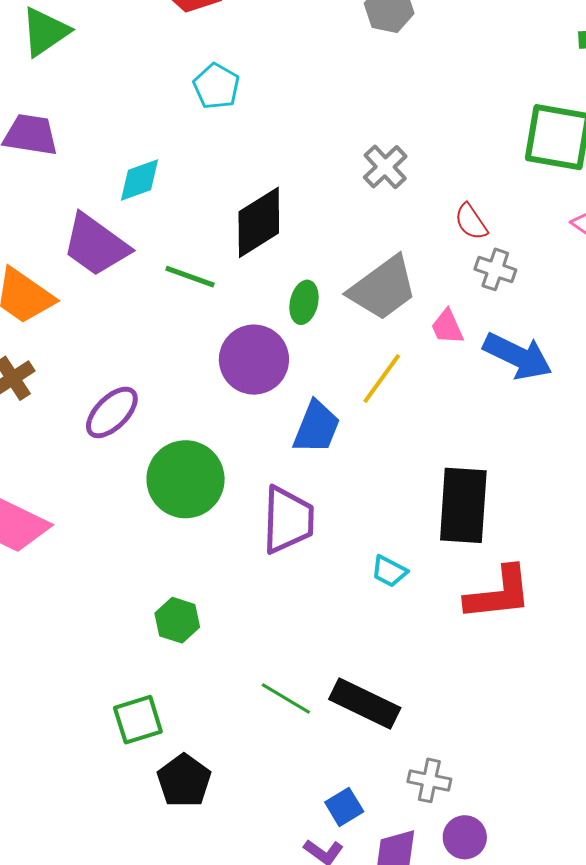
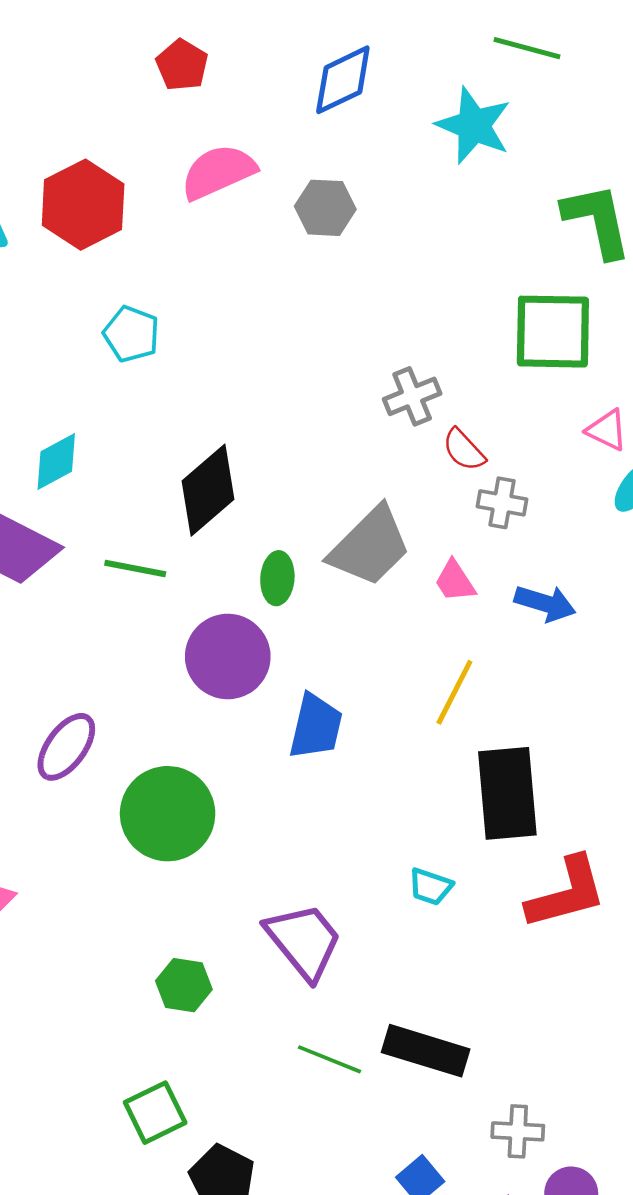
gray cross: (385, 167) -> (412, 396), moved, turned 30
blue arrow: (518, 356) -> (545, 603), size x0.7
yellow line: (382, 379) -> (454, 692), moved
purple trapezoid: (288, 520) -> (304, 941), moved, turned -32

